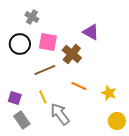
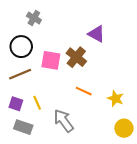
pink square: (48, 42) -> (51, 60), moved
brown line: (45, 70) -> (20, 74), moved
yellow line: (43, 97) -> (37, 103), moved
gray rectangle: (22, 120) -> (23, 127), turned -36

